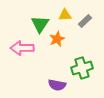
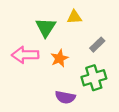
gray rectangle: (85, 21) -> (97, 45), moved
orange star: (57, 39) -> (60, 58), moved

